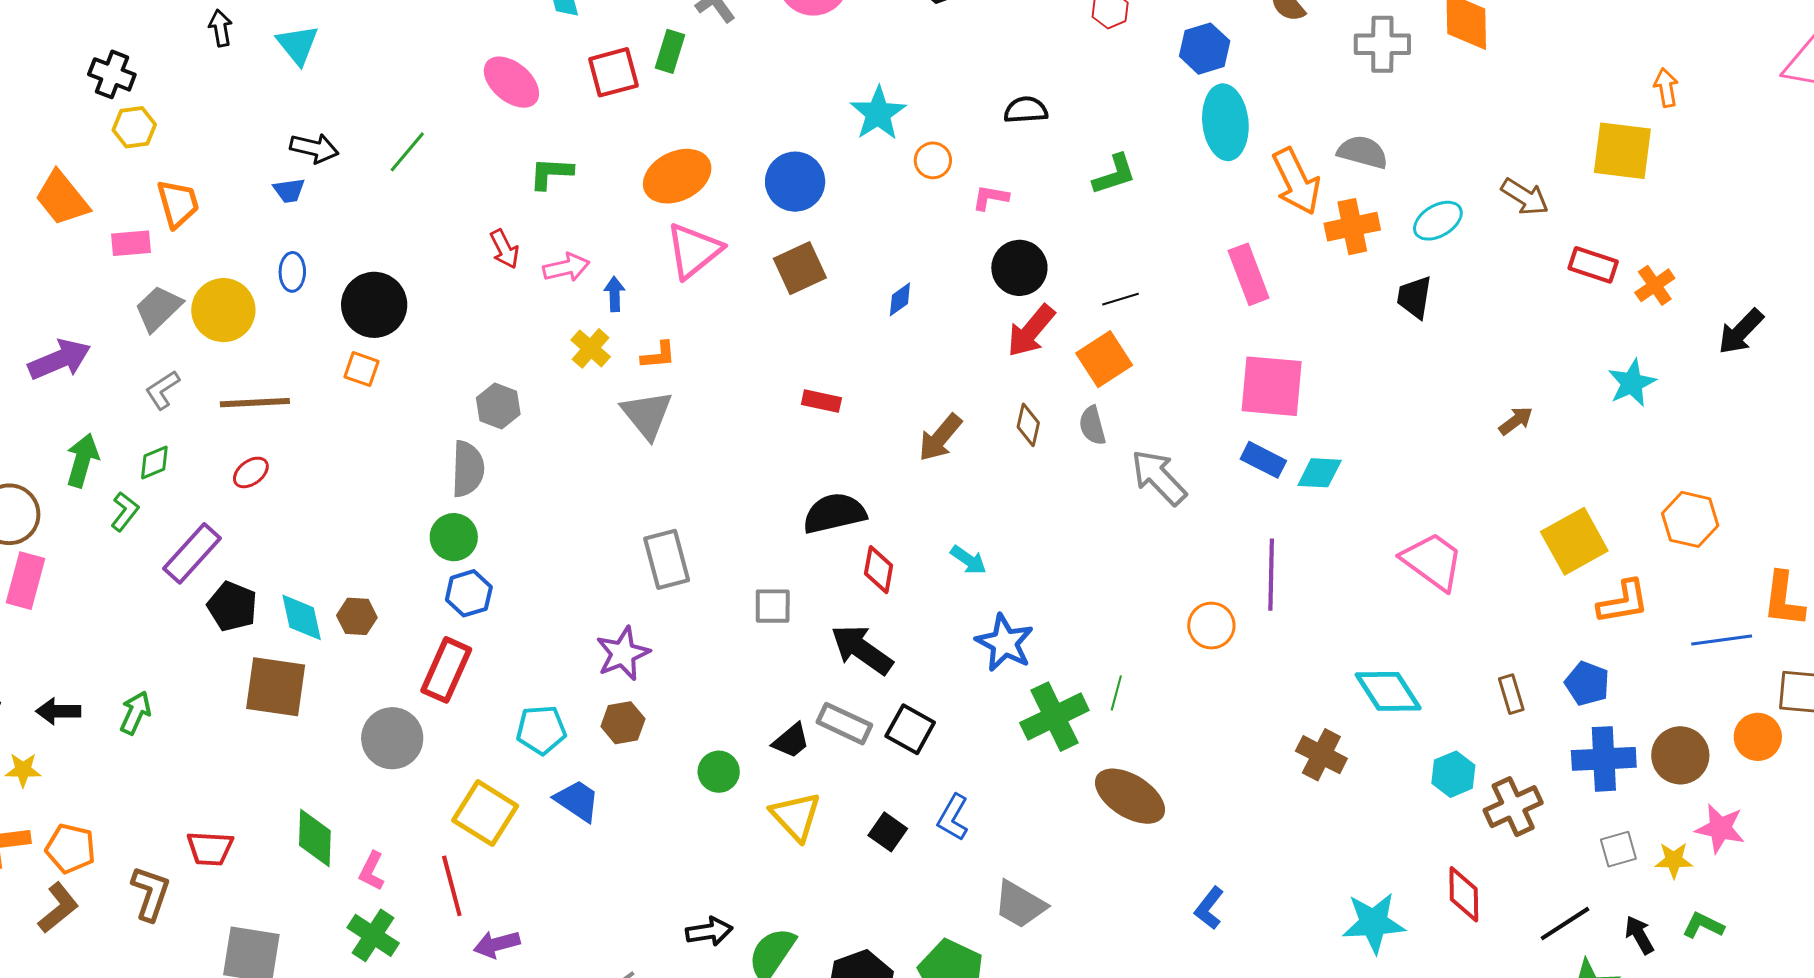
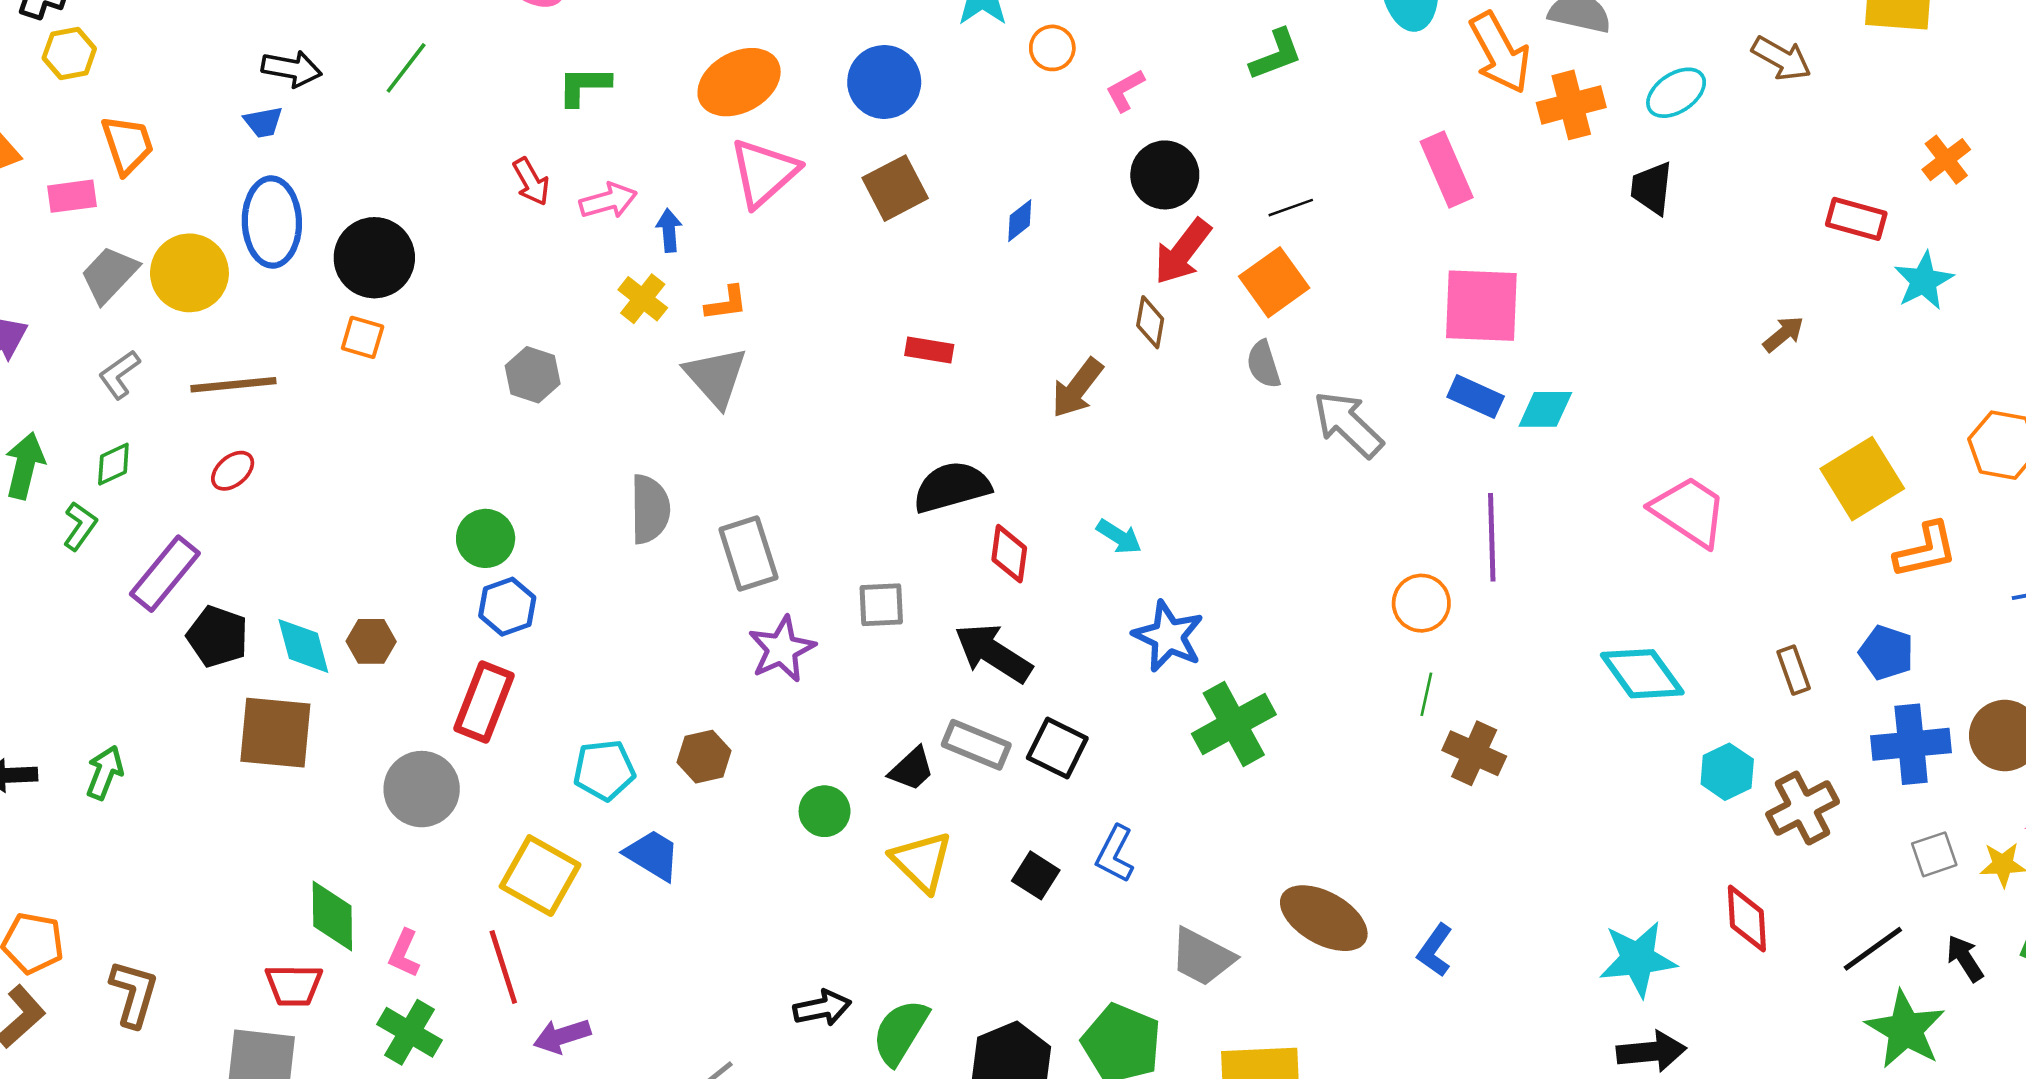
pink L-shape: (990, 198) -> (1125, 90), turned -36
red rectangle: (1593, 265) -> (1856, 219), moved
blue ellipse: (292, 272) -> (272, 222), size x1.8
brown diamond: (1028, 425) -> (1150, 322), moved
gray semicircle: (468, 469) -> (650, 509), moved
purple star: (623, 654) -> (782, 649), moved
green line: (1116, 693) -> (1426, 694), moved
brown cross: (1321, 755) -> (1474, 753), moved
brown ellipse: (1130, 796) -> (1324, 918), moved
red trapezoid: (210, 848) -> (294, 985), moved

